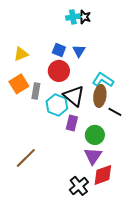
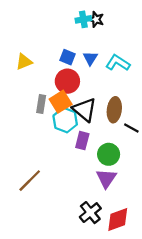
cyan L-shape: (103, 80) -> (118, 63), moved
orange square: (19, 84) -> (61, 102), moved
red diamond: (103, 175) -> (118, 219), moved

